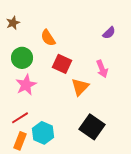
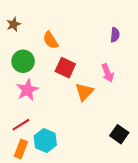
purple semicircle: (109, 33) -> (115, 35), turned -40
black square: (92, 127) -> (119, 134), moved, size x0.7

